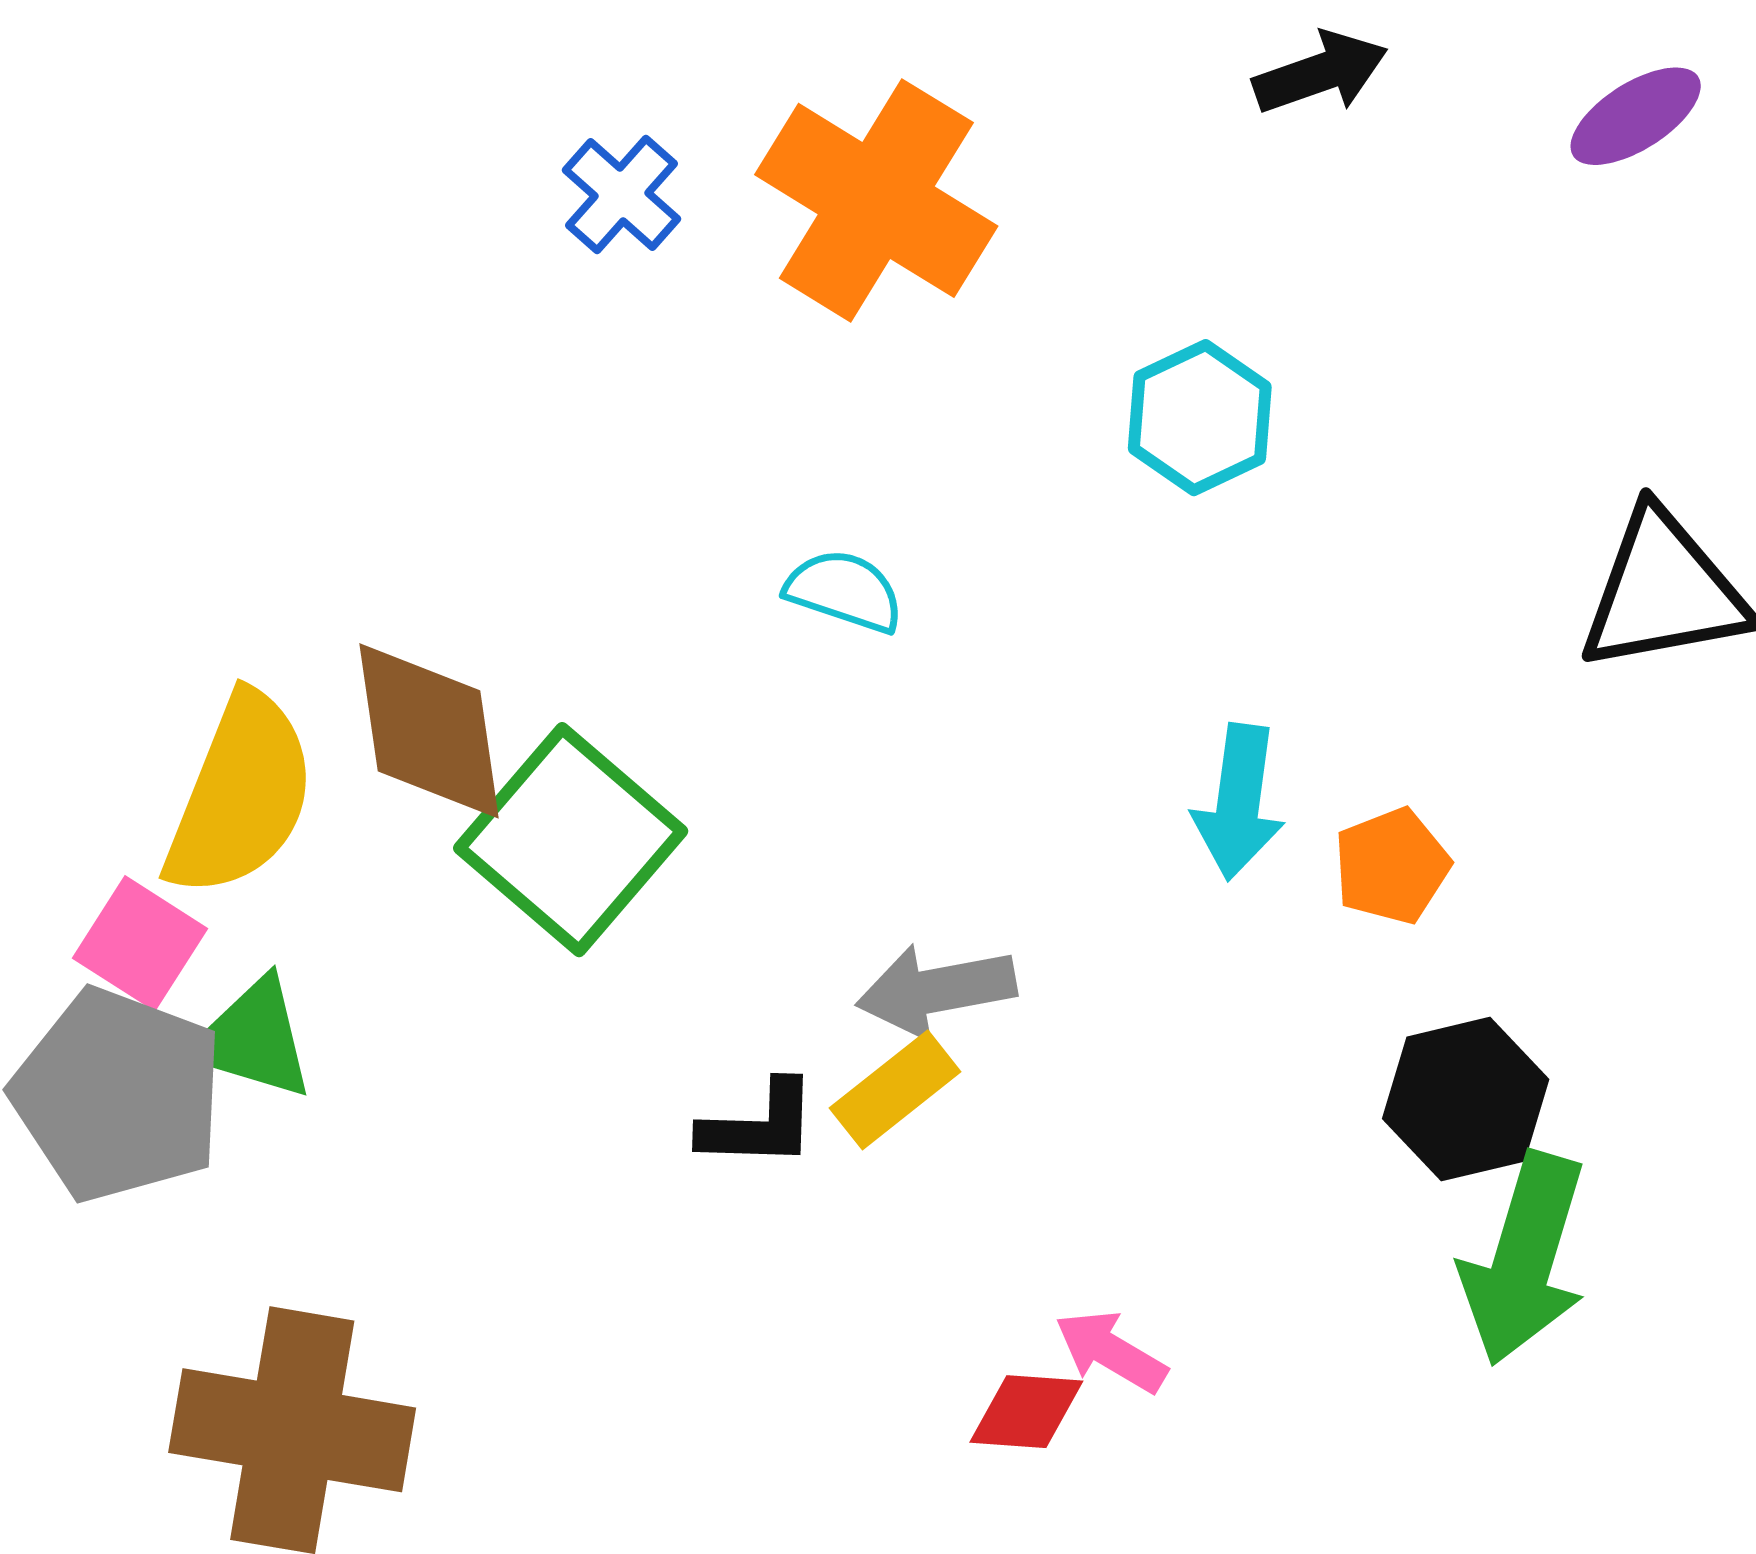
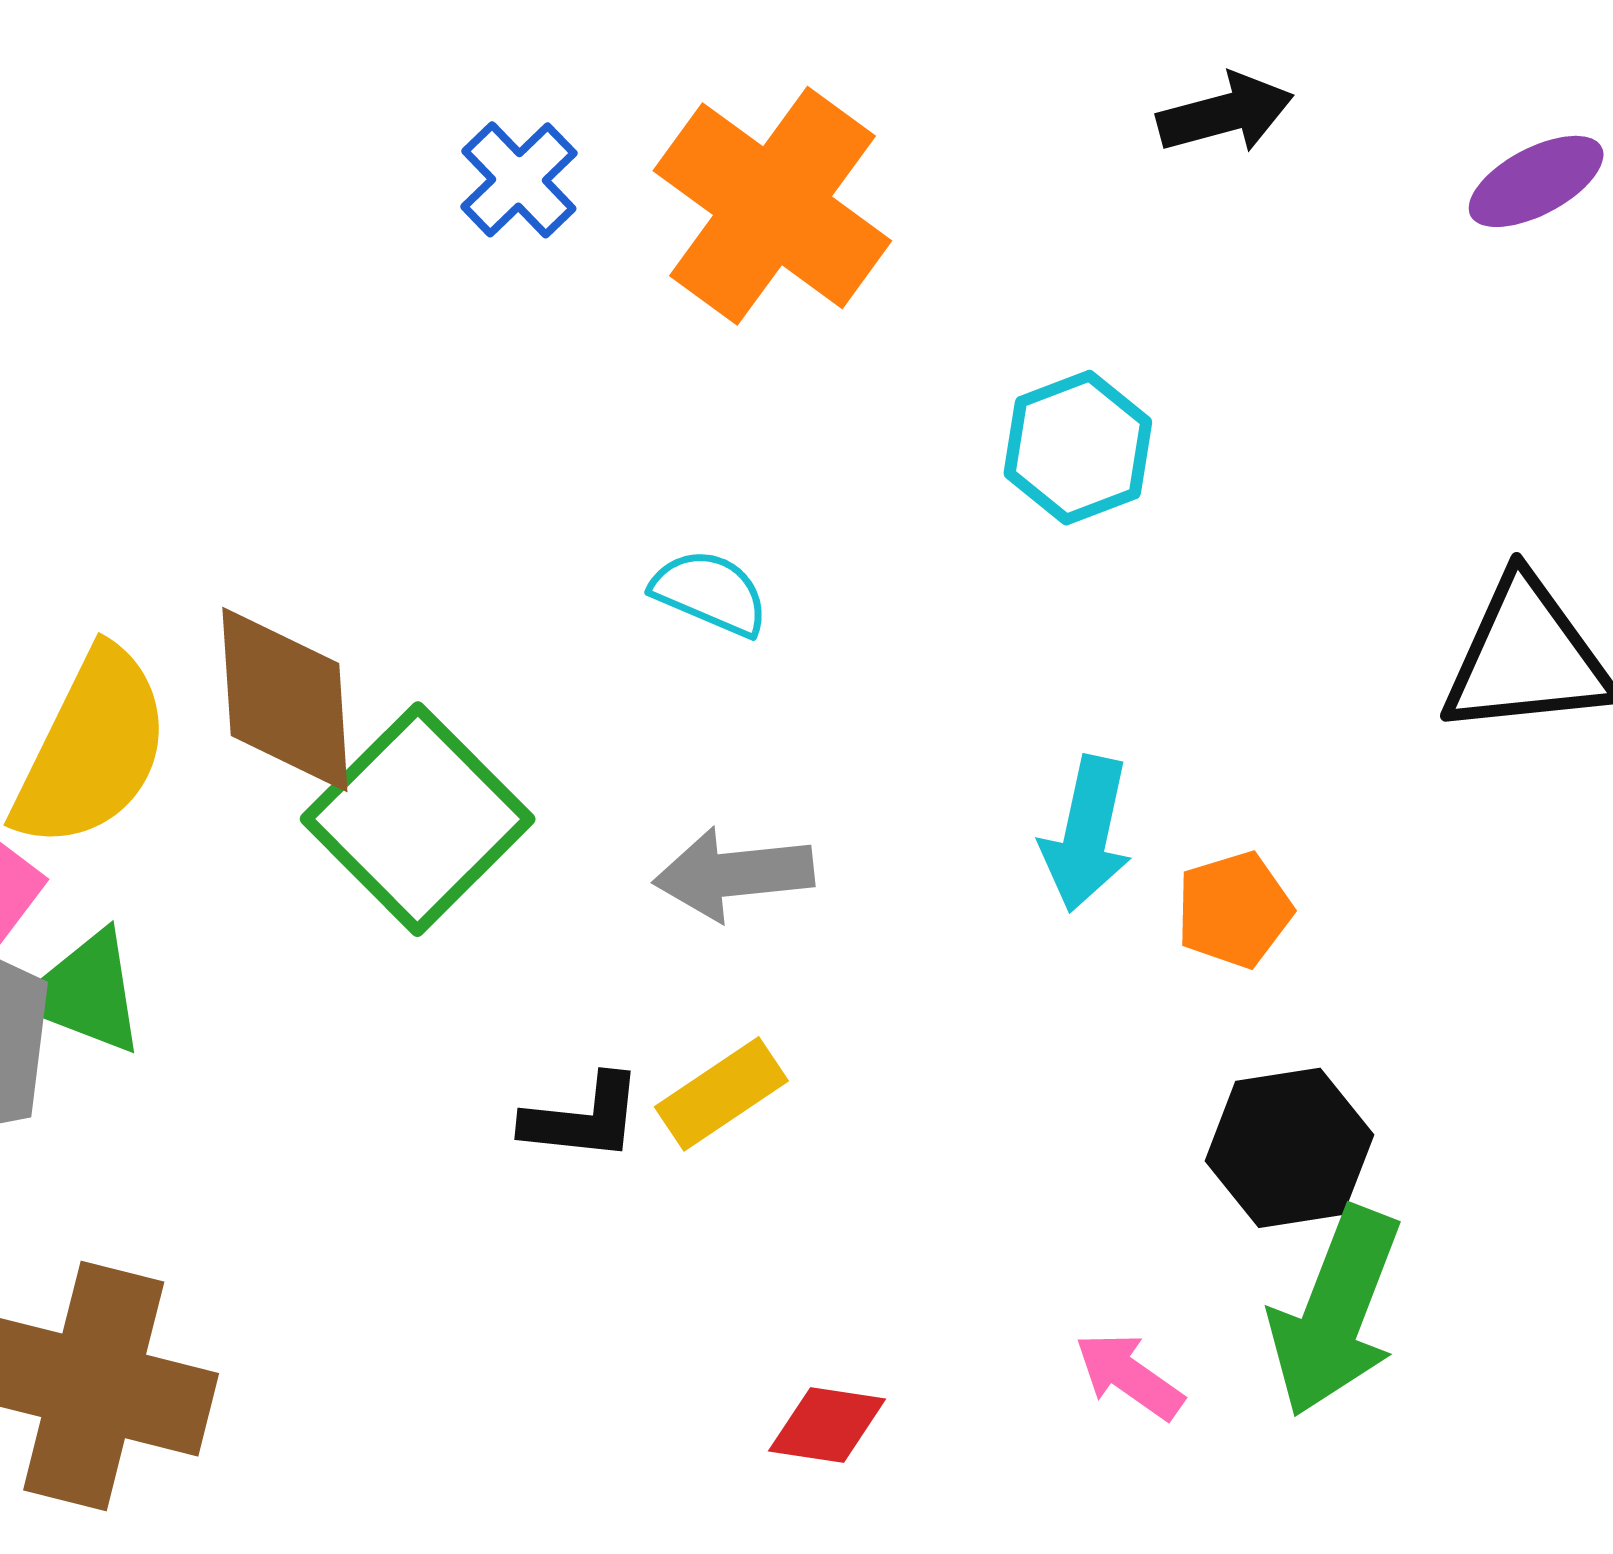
gray arrow: (936, 990) -> (734, 874), moved
pink arrow: (1111, 1351) -> (1129, 1376), moved

